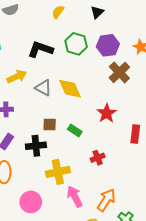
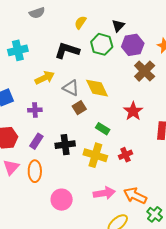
yellow semicircle: (58, 12) -> (80, 22), moved
black triangle: (97, 12) -> (118, 26), moved
brown square: (50, 125) -> (79, 108), moved, turned -32
yellow cross: (58, 172) -> (95, 155), moved, turned 30
pink arrow: (75, 196) -> (104, 193), turned 110
orange arrow: (106, 200) -> (135, 196), turned -95

